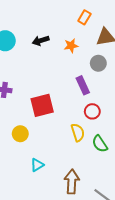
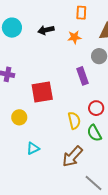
orange rectangle: (84, 17) -> (81, 13), moved, turned -32
red circle: (92, 111) -> (96, 108), moved
brown arrow: (72, 182) -> (72, 156), moved, turned -145

